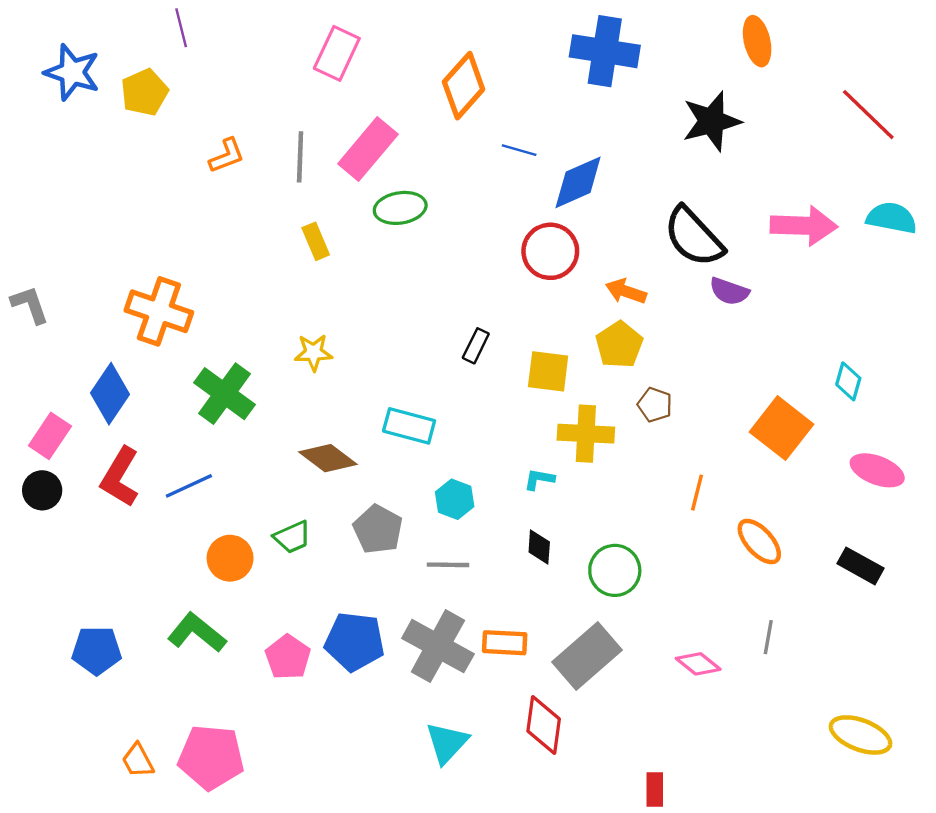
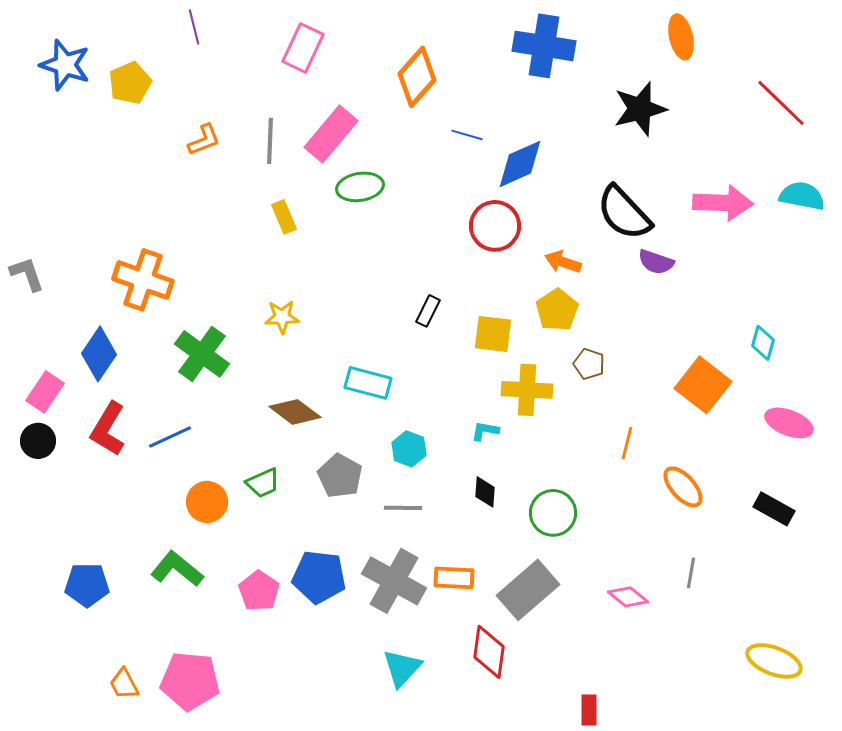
purple line: (181, 28) -> (194, 27), moved

